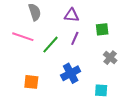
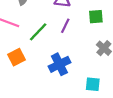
orange square: (31, 82) -> (17, 57), moved, turned -35

